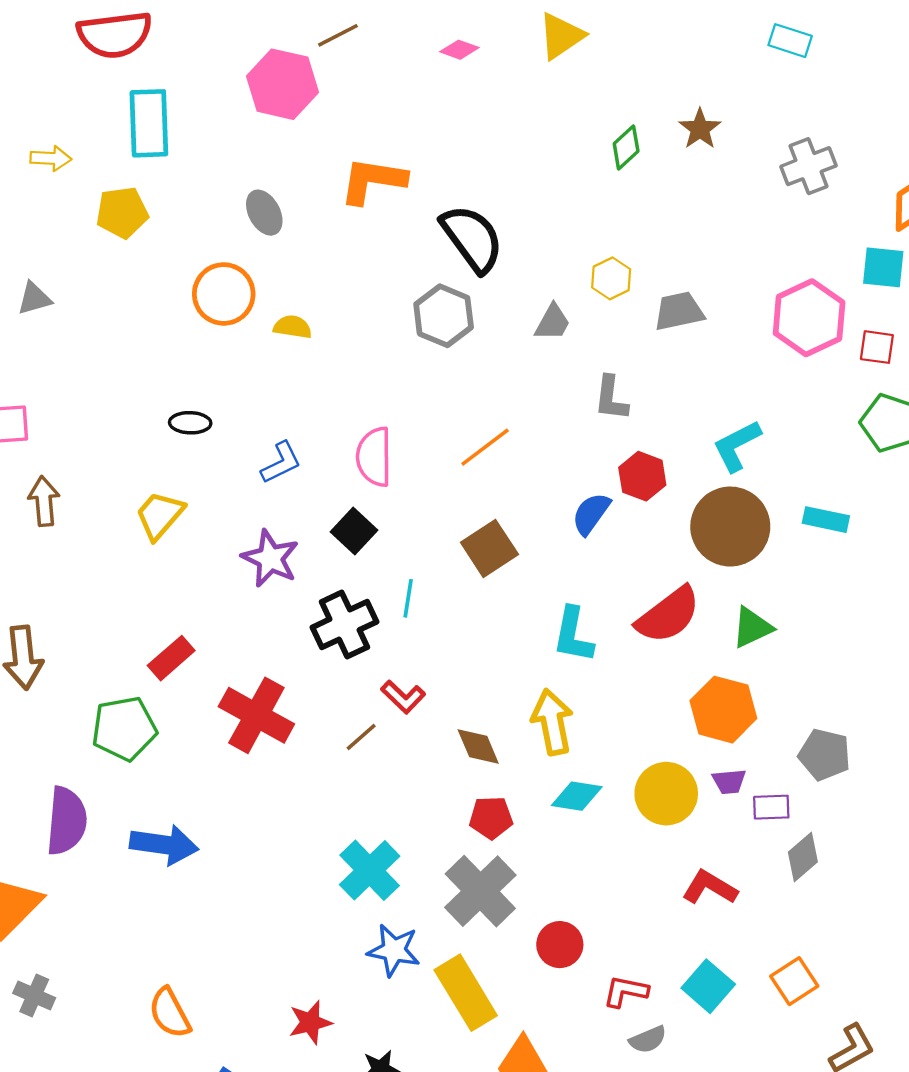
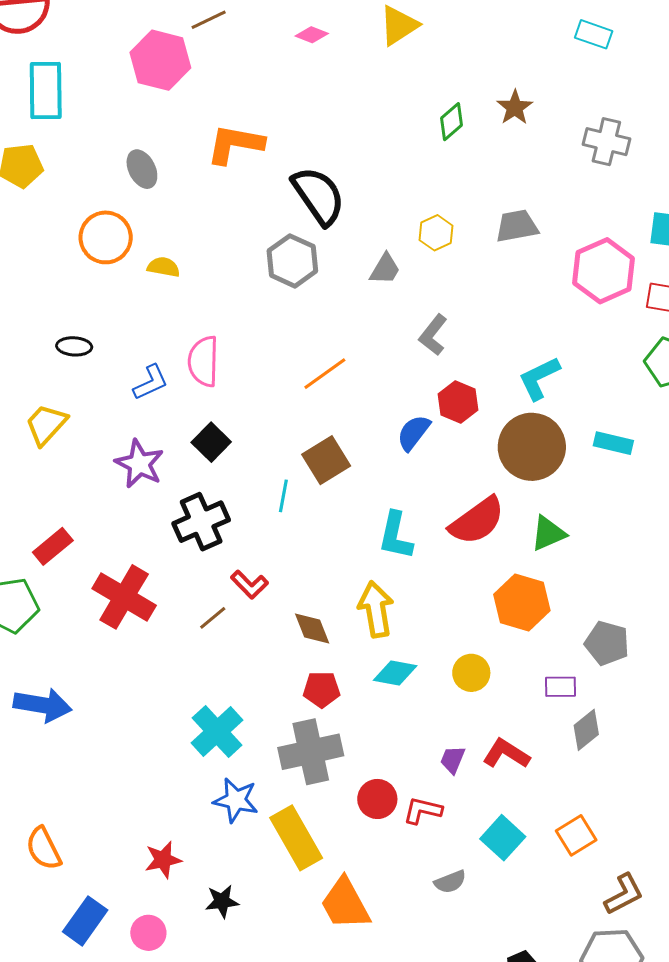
gray cross: (808, 166) -> (606, 142), turned 33
gray trapezoid: (679, 311) -> (517, 226), moved
gray L-shape: (611, 398) -> (433, 335), turned 30
pink semicircle: (374, 457) -> (203, 361), moved
cyan line: (408, 598) -> (283, 496), moved
purple trapezoid: (729, 782) -> (453, 760), moved, turned 116
yellow circle: (666, 794) -> (471, 673), size x0.7
gray cross: (480, 891) -> (311, 752), turned 30
red L-shape: (626, 991) -> (423, 810), moved

